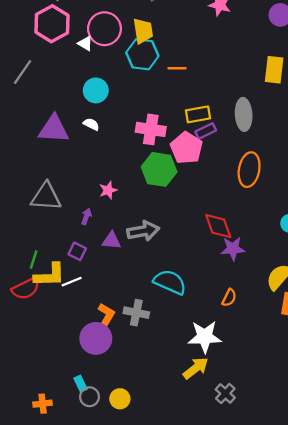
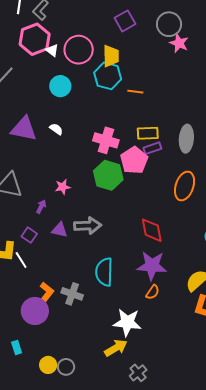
white triangle: (85, 43) -> (52, 50), moved
cyan circle: (96, 90) -> (60, 86), moved
purple star: (233, 249) -> (152, 266), moved, size x1.4
white line: (72, 282) -> (21, 260), turned 72
cyan semicircle: (170, 282) -> (104, 272), turned -120
gray circle: (90, 397) -> (66, 367), moved

